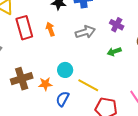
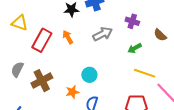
red rectangle: (24, 28) -> (42, 40), turned 55
brown cross: (22, 79) -> (42, 81), moved
yellow line: (88, 85) -> (145, 73), moved

